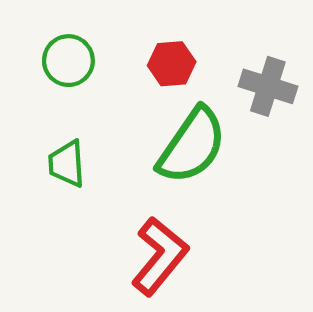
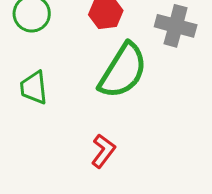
red L-shape: (160, 256) -> (103, 151), size x0.6

